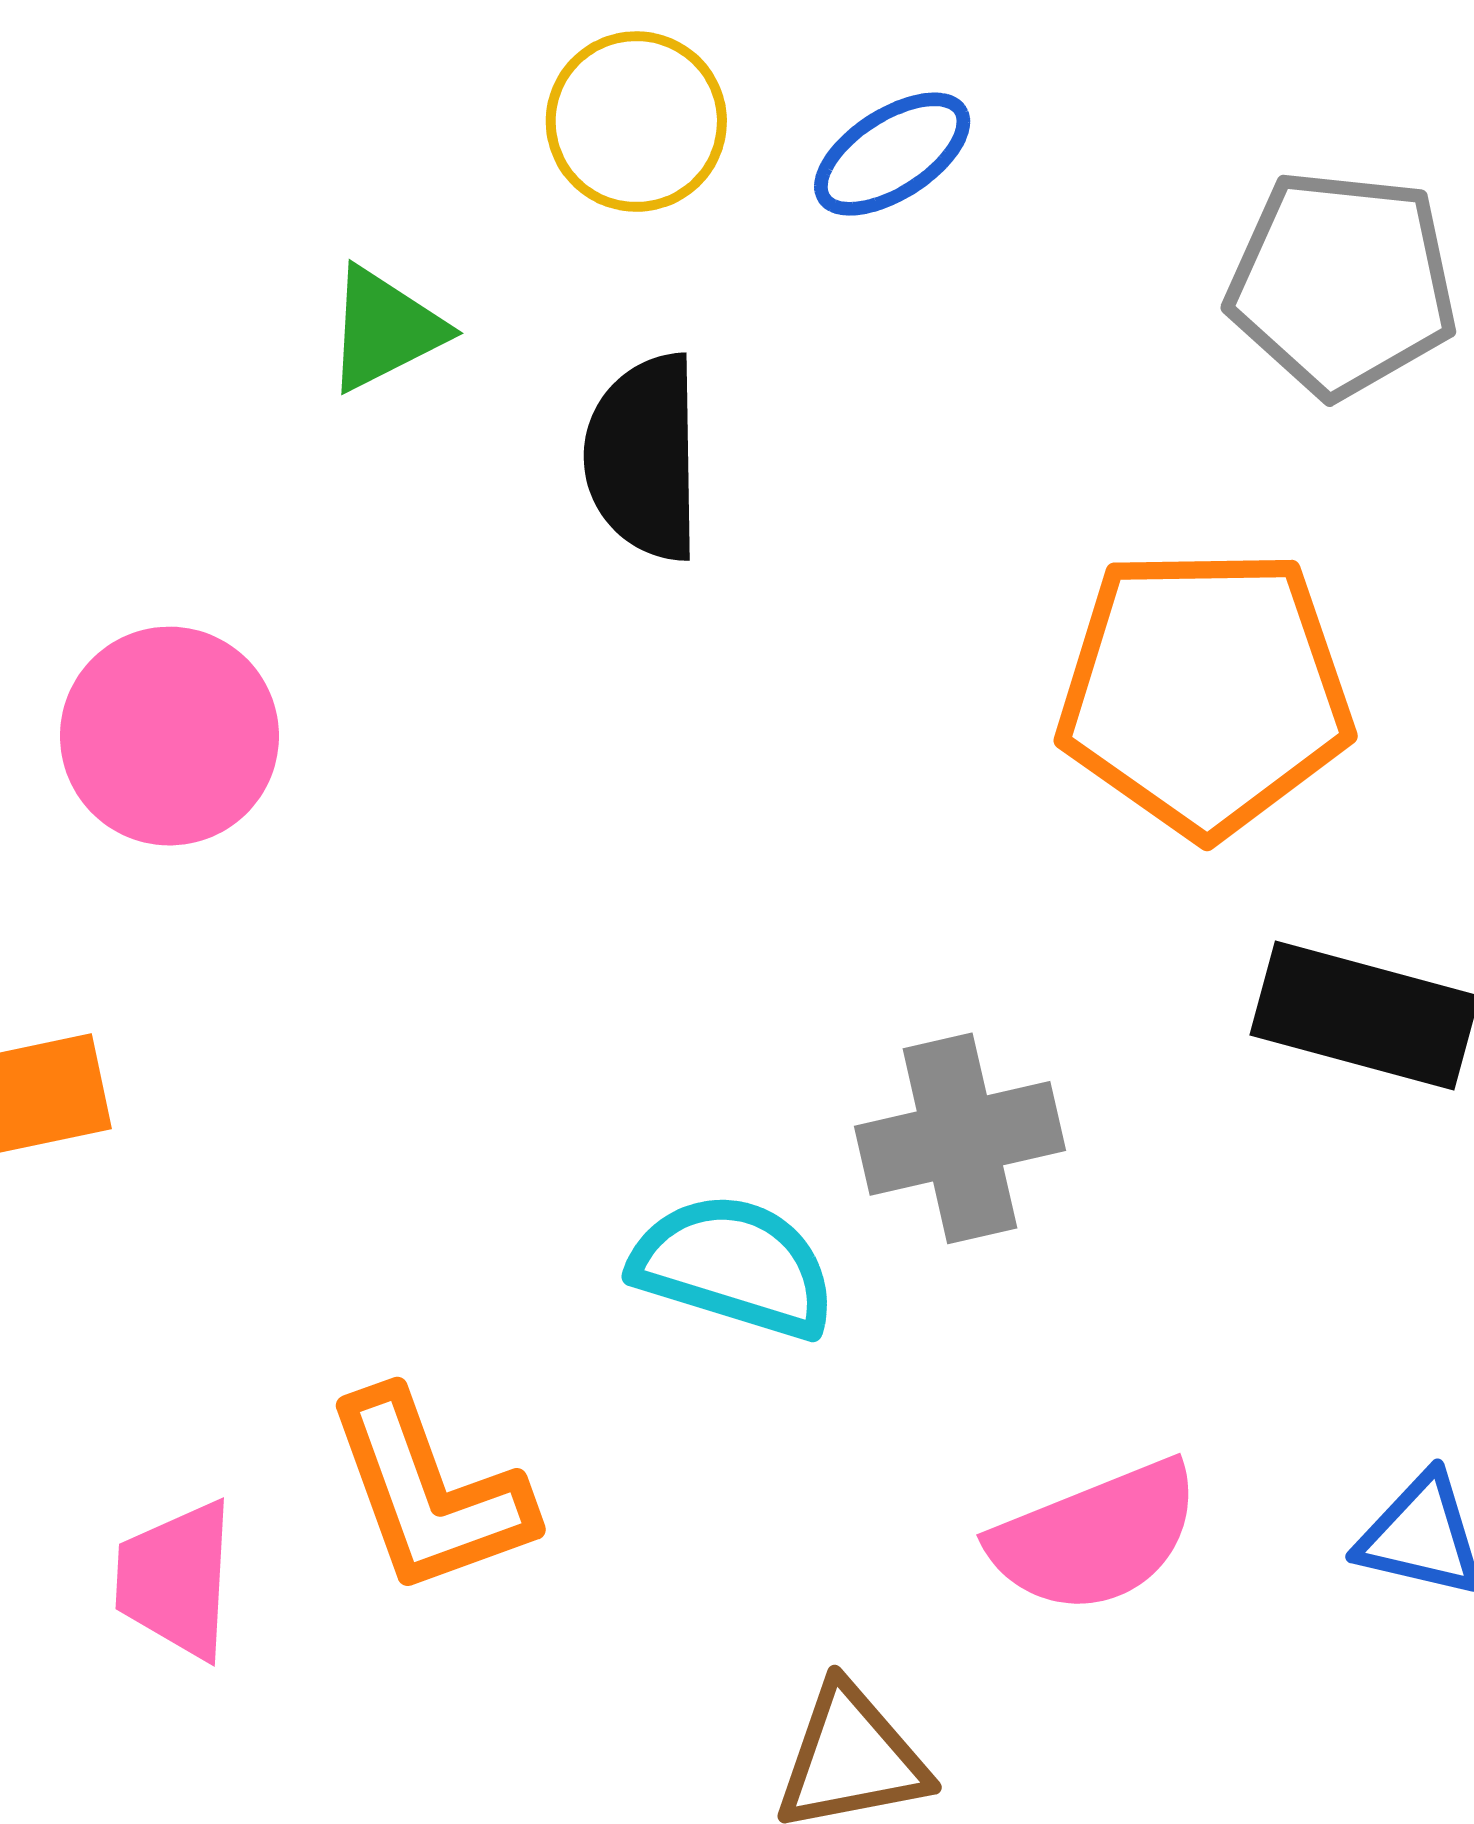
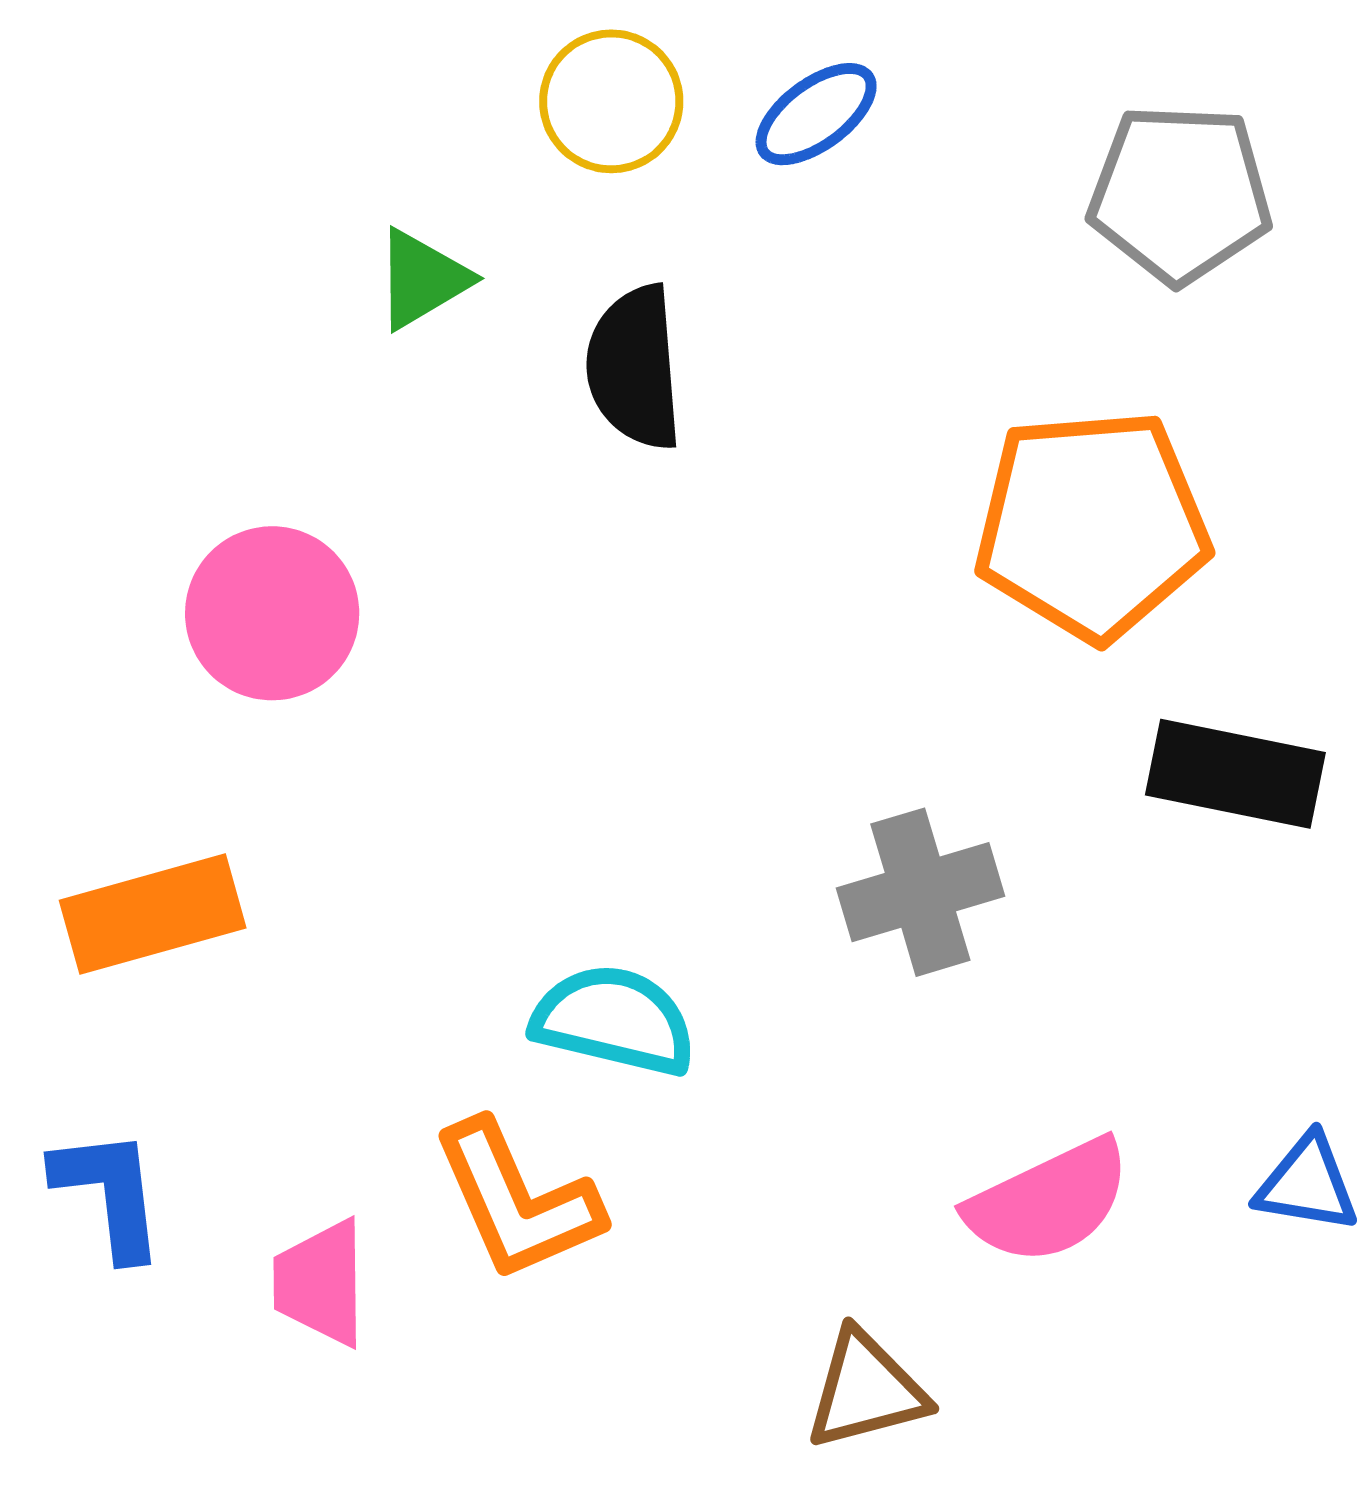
cyan semicircle: (734, 1266) -> (614, 1020), moved

